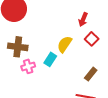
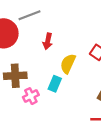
red arrow: (83, 20) -> (48, 41), moved

